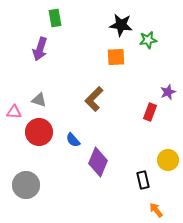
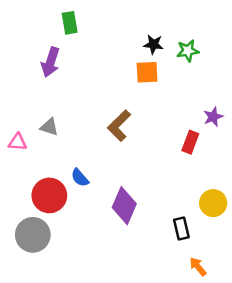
black star: (121, 25) -> (153, 44), moved, size x0.7
red circle: (39, 132) -> (49, 195), moved
blue semicircle: (73, 140) -> (80, 178), moved

